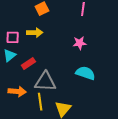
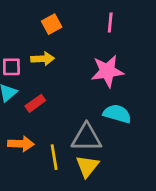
pink star: (80, 43) -> (107, 71), size x1.6
gray triangle: (45, 82) -> (86, 138), moved

